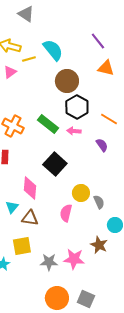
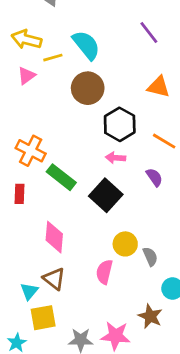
orange triangle: (106, 68) -> (159, 87), moved
brown circle: (67, 81) -> (88, 88), moved
green rectangle: (48, 124) -> (61, 177), moved
black square: (55, 164) -> (106, 195), moved
cyan triangle: (12, 207) -> (29, 291), moved
brown triangle: (30, 218) -> (54, 279), turned 30

